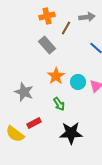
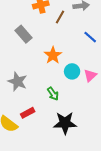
gray rectangle: (47, 45) -> (24, 34), moved
orange star: (56, 76) -> (53, 55), moved

